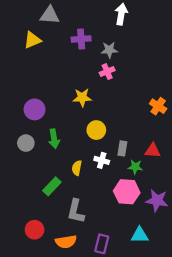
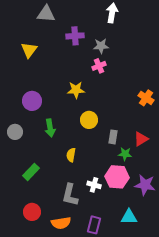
yellow triangle: (32, 40) -> (29, 50), moved, turned -30
gray circle: (26, 143) -> (15, 132), moved
red triangle: (153, 151) -> (141, 139), turned -35
white cross: (102, 160) -> (94, 185), moved
green rectangle: (52, 186) -> (31, 172), moved

